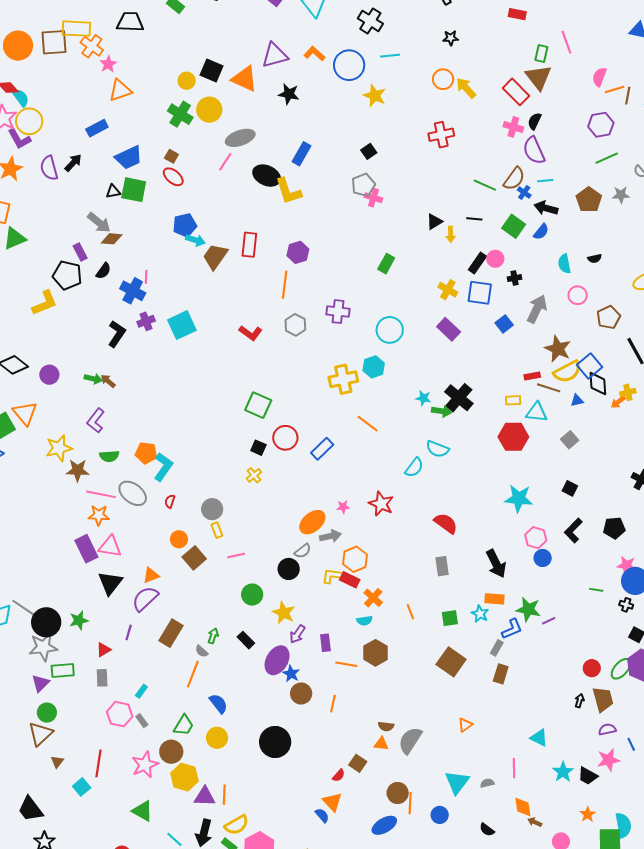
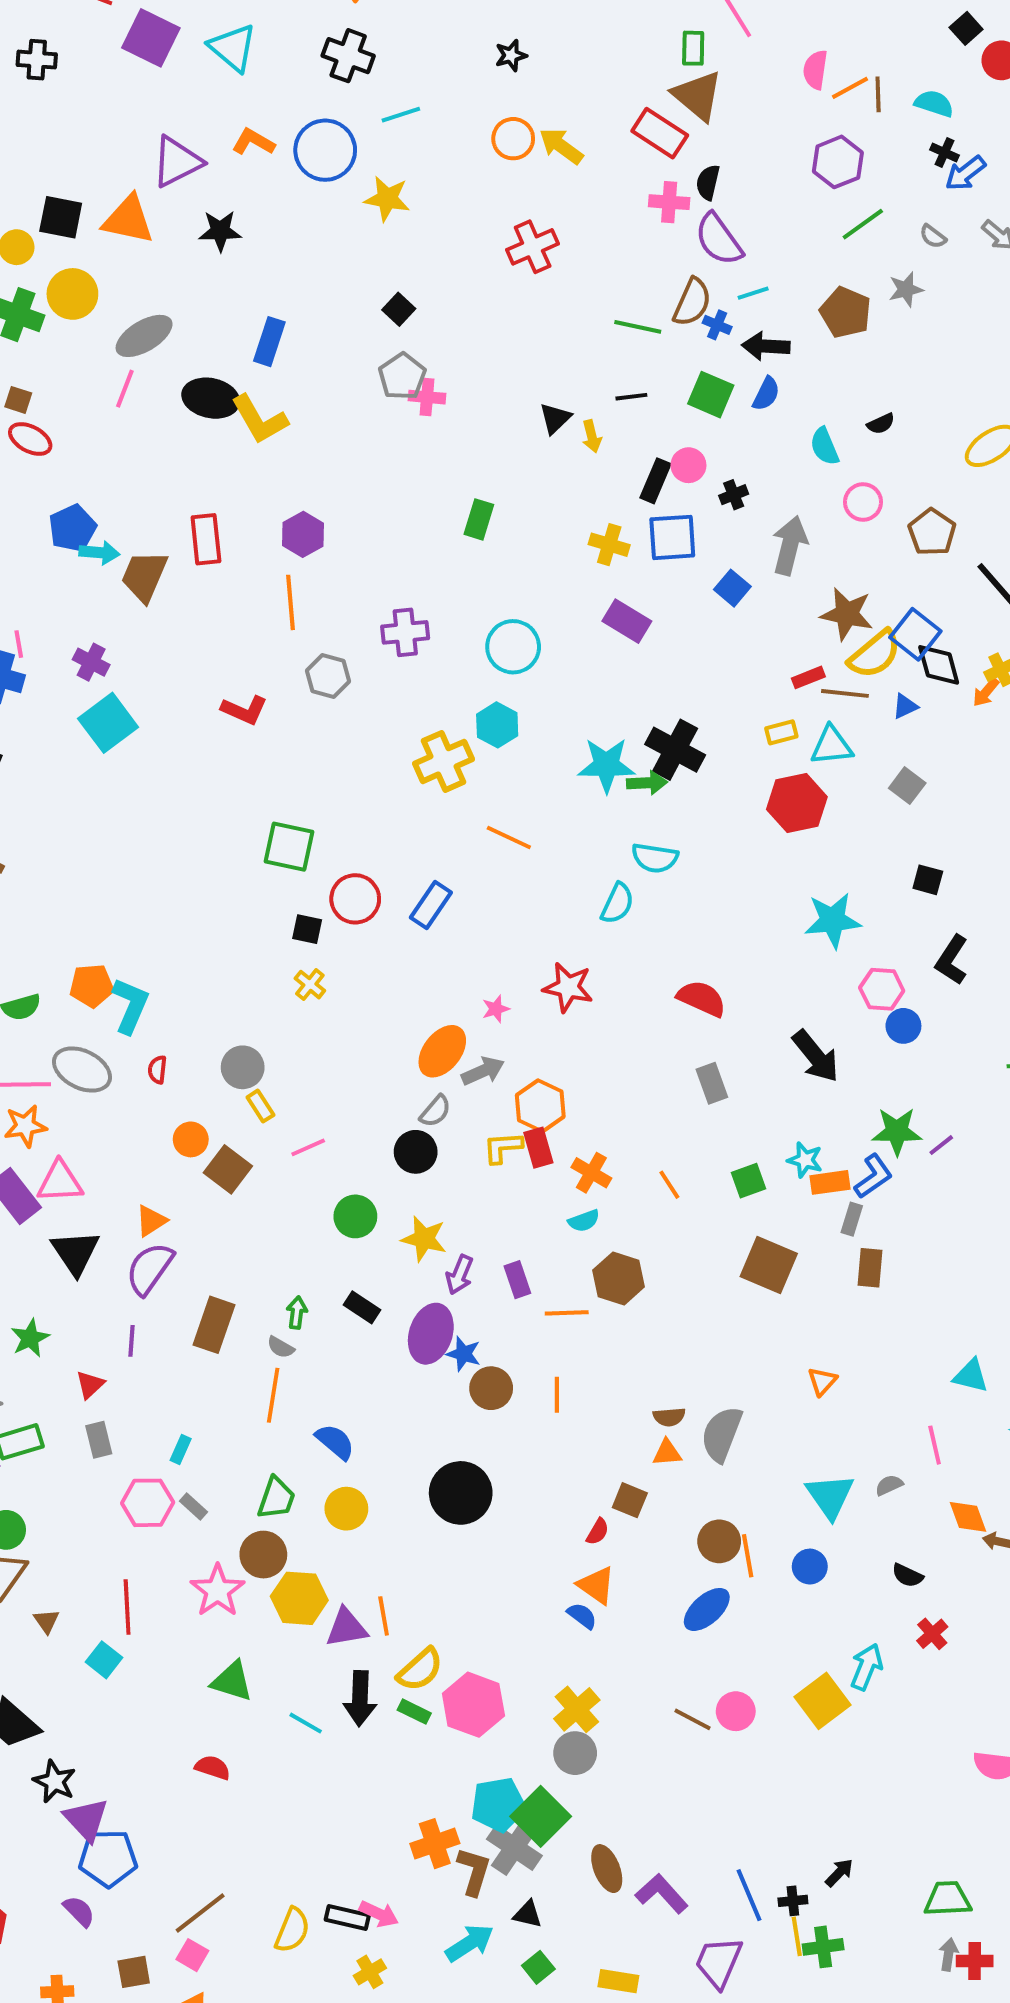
purple cross: (146, 321) -> (91, 662), moved, turned -30
cyan star: (423, 398) -> (606, 765), size x1.8
red rectangle: (350, 580) -> (538, 1148), turned 60
orange rectangle: (494, 599) -> (830, 1182), moved

